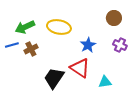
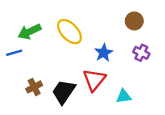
yellow ellipse: (59, 27) -> (69, 32), turned 35
brown cross: (31, 49) -> (34, 87), moved
red triangle: (80, 68) -> (94, 80), turned 35

